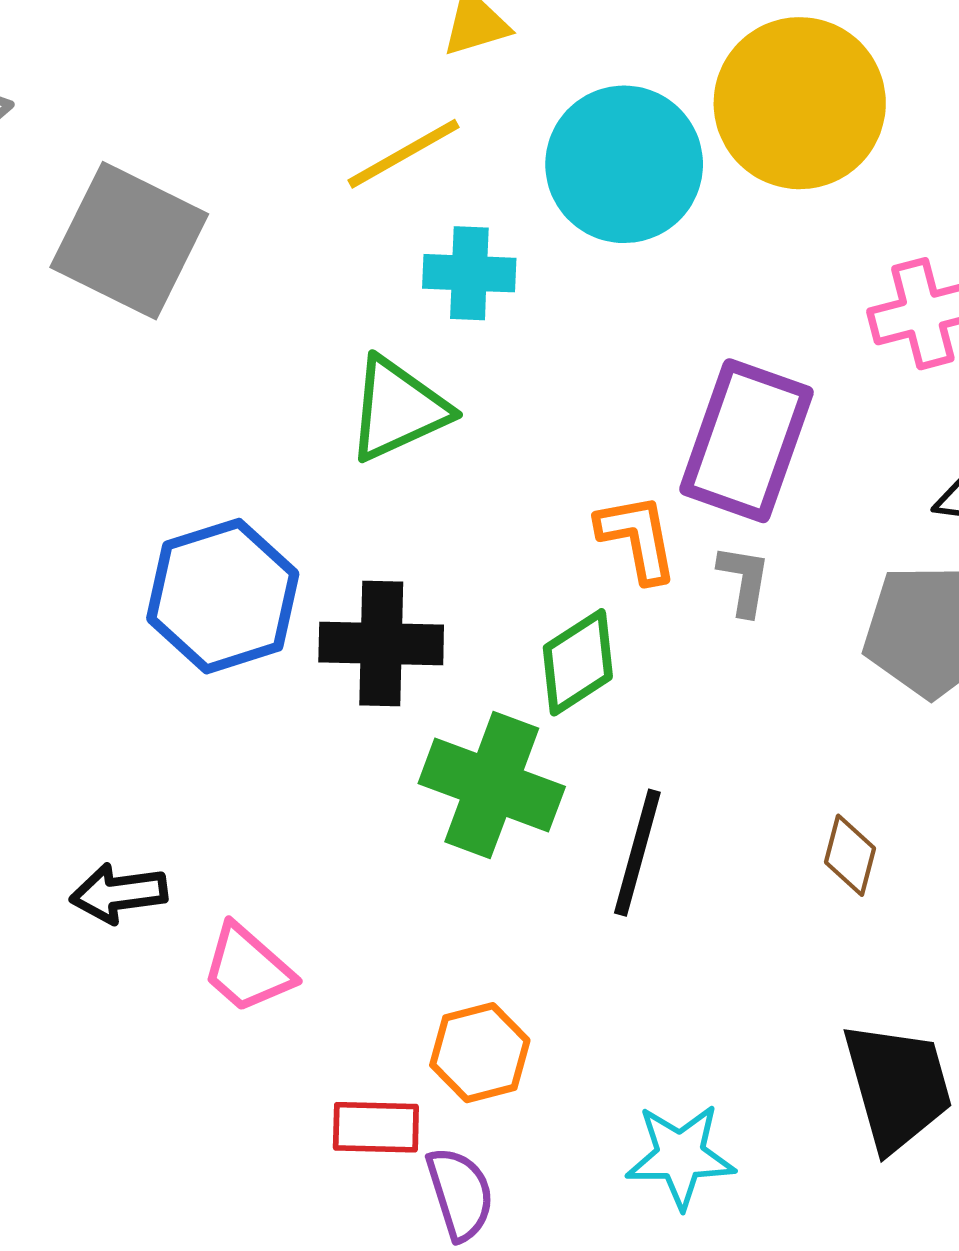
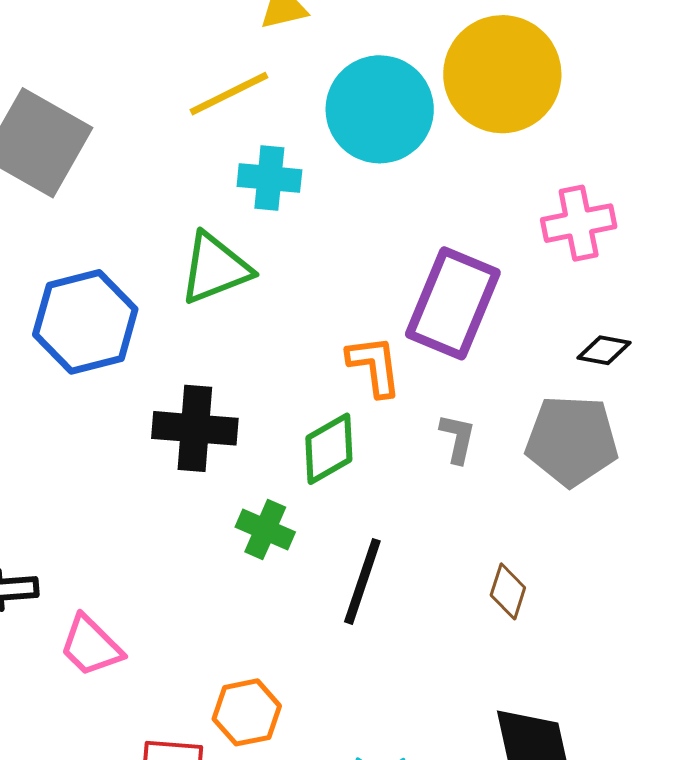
gray L-shape: (744, 580) -> (458, 438), moved
blue hexagon: (223, 596) -> (85, 322), moved
green cross: (492, 785) -> (265, 530), size x0.6

